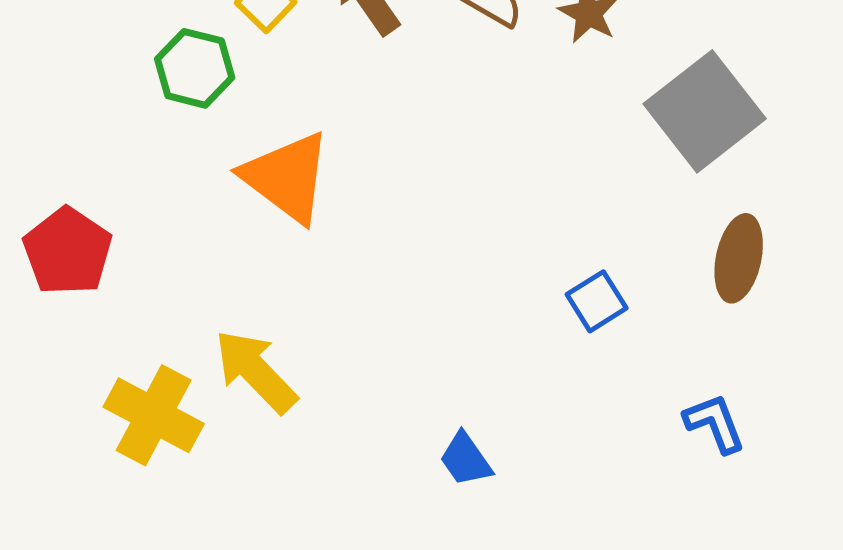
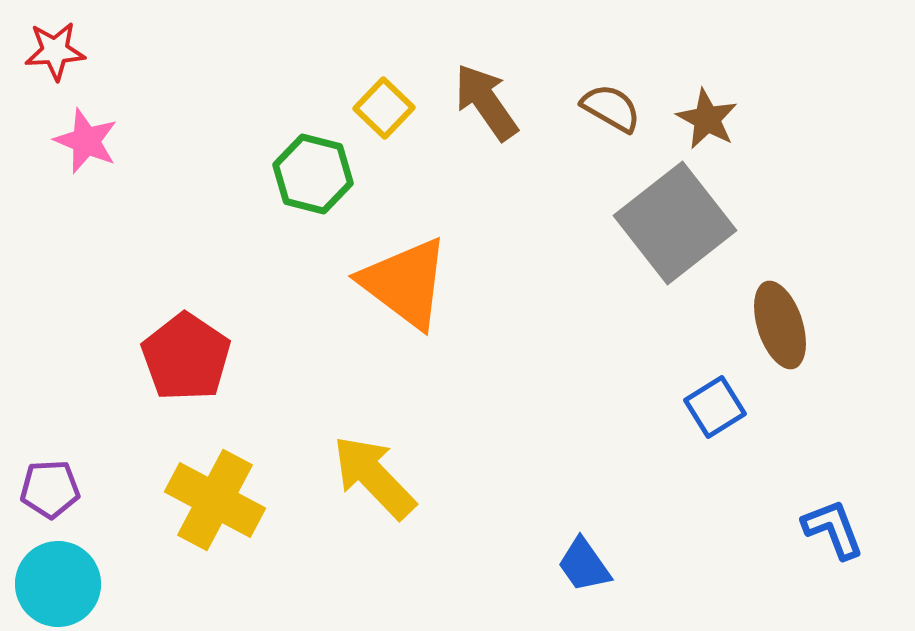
gray square: (705, 111) -> (675, 223), moved
brown ellipse: (739, 258) -> (780, 325), moved, turned -30
yellow cross: (154, 415) -> (215, 500), moved

